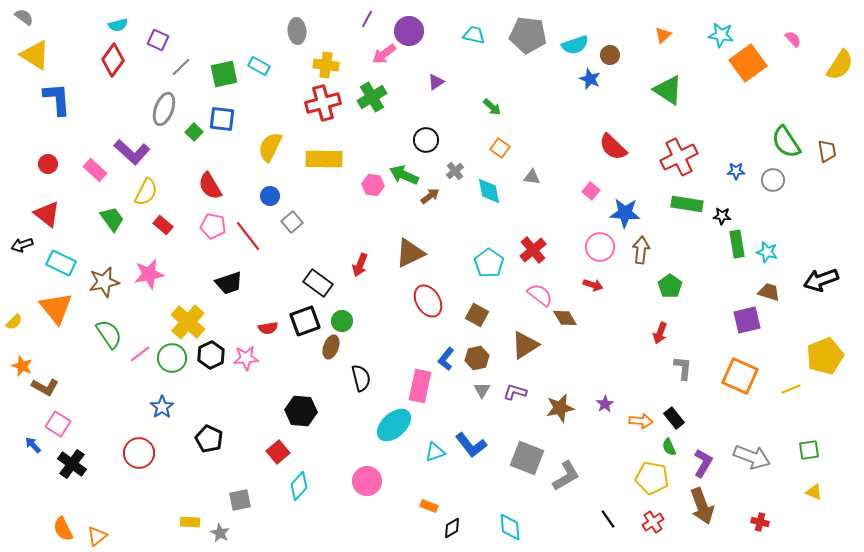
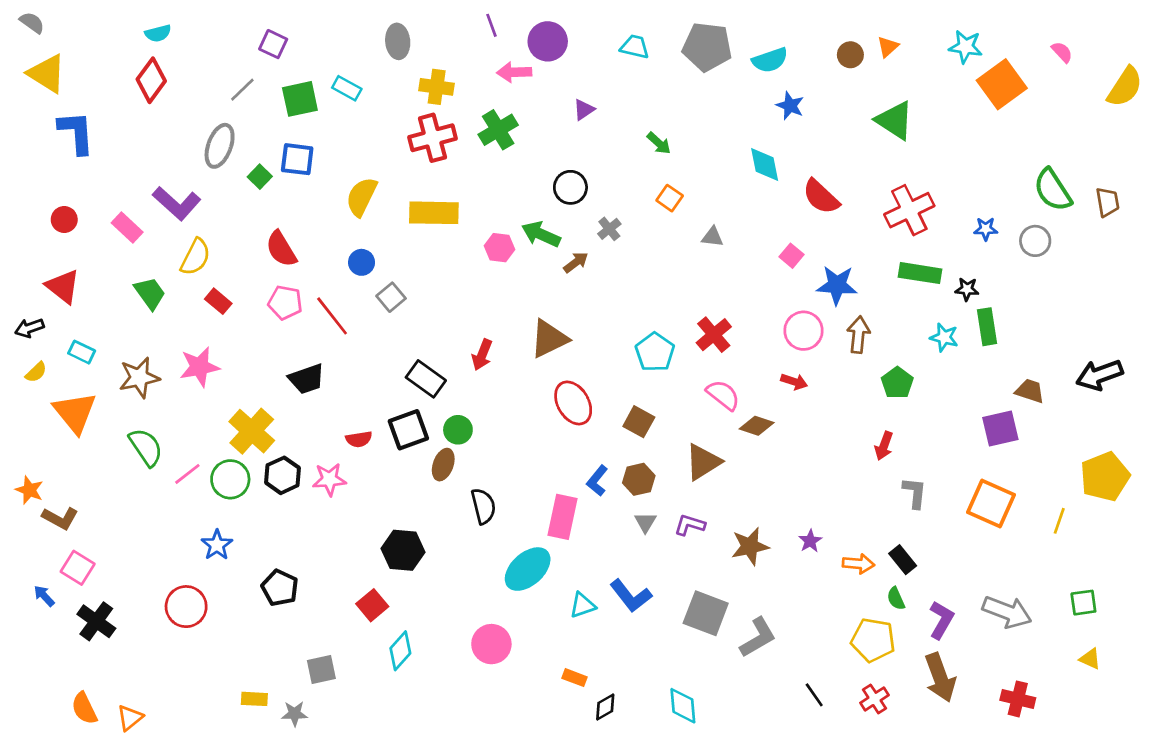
purple line: (367, 19) -> (491, 25), turned -48
purple square: (158, 40) -> (273, 44), moved
pink arrow: (384, 54) -> (514, 72), turned 35
brown circle: (610, 55) -> (850, 55), moved
cyan diamond: (489, 191) -> (765, 165), moved
cyan star: (767, 252) -> (944, 337), moved
cyan rectangle: (61, 263) -> (82, 352), size x0.7
brown diamond: (565, 318) -> (757, 426), turned -40
yellow semicircle: (14, 322) -> (36, 372), moved
yellow line: (791, 389) -> (1059, 521), turned -48
red cross: (760, 522) -> (1018, 699), size x1.4
gray star: (220, 533) -> (295, 714), turned -30

